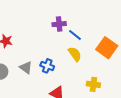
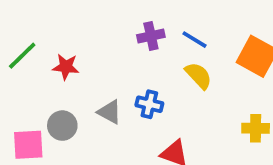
purple cross: (59, 24) -> (151, 36), moved
yellow cross: (93, 84) -> (256, 128), moved

